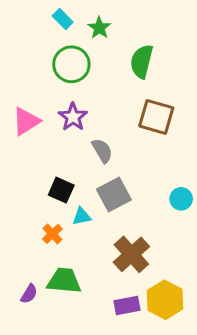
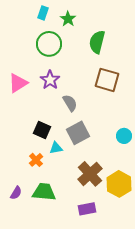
cyan rectangle: (63, 19) -> (43, 13), turned 64
purple semicircle: (29, 294) -> (16, 193), moved
yellow hexagon: (165, 300) -> (119, 184), moved

